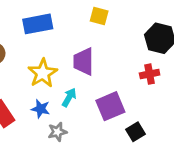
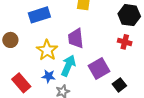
red cross: (150, 74) -> (125, 42), turned 32
cyan arrow: (69, 97) -> (68, 66), size x1.5

